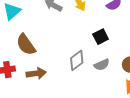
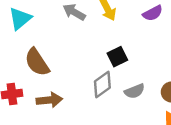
black square: (101, 37) -> (117, 57), moved

